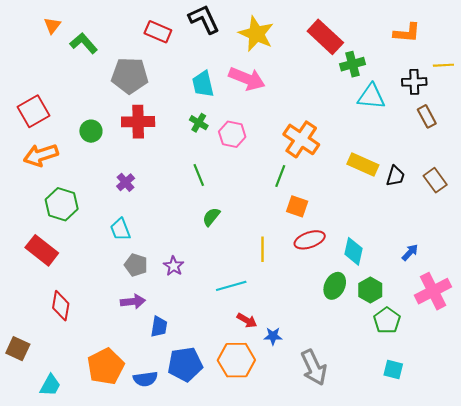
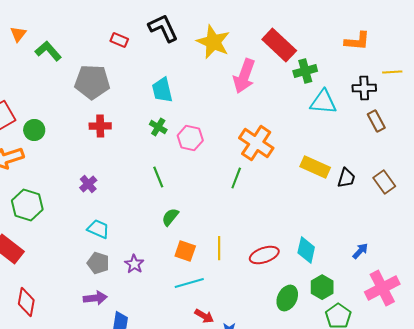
red rectangle: (158, 32) -> (119, 40), size x0.7
pink arrow: (247, 79) -> (244, 76), moved, turned 88
red cross: (138, 122) -> (100, 126), size x0.7
green circle: (91, 131) -> (34, 130), moved
orange square: (297, 206) -> (185, 251), moved
cyan trapezoid: (120, 229) -> (98, 229), moved, turned 135
red ellipse: (310, 240) -> (264, 255), moved
green ellipse: (335, 286) -> (287, 298), moved

